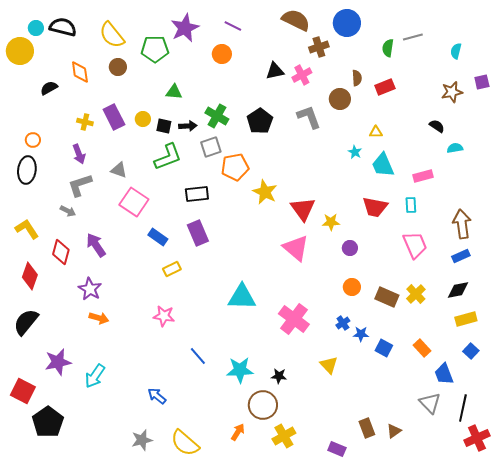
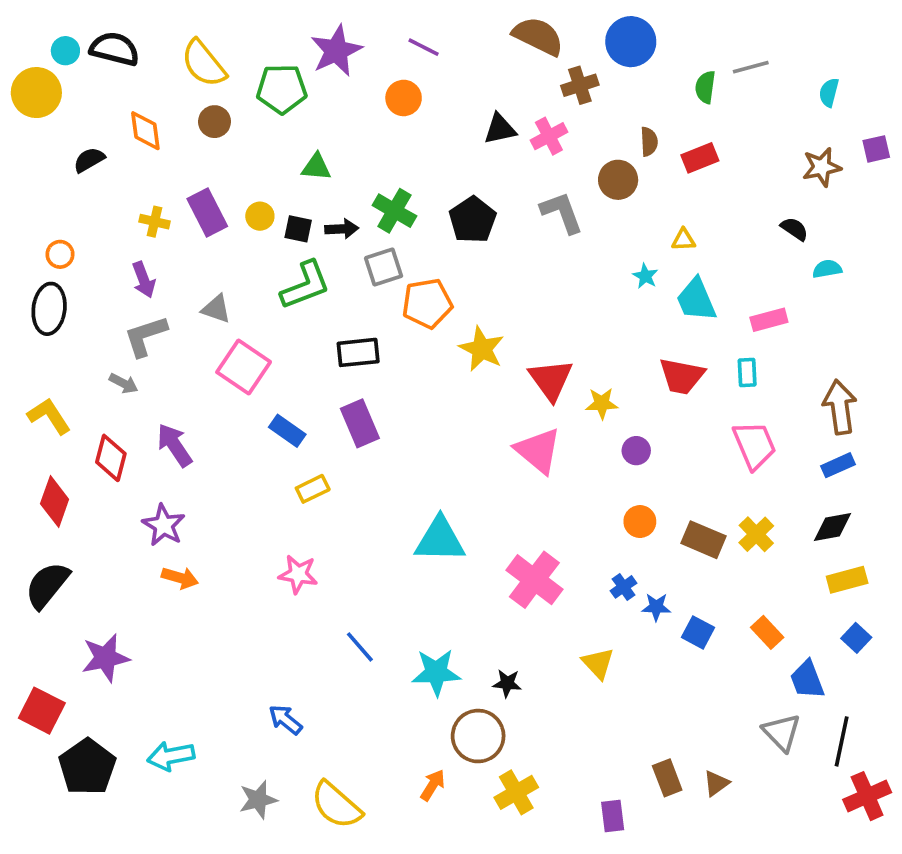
cyan arrow: (95, 376) -> (171, 756), moved, turned 45
purple rectangle: (337, 449) -> (613, 816), turned 60

